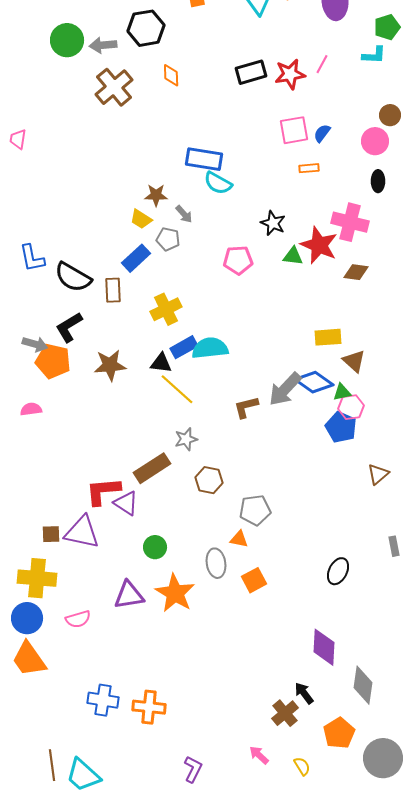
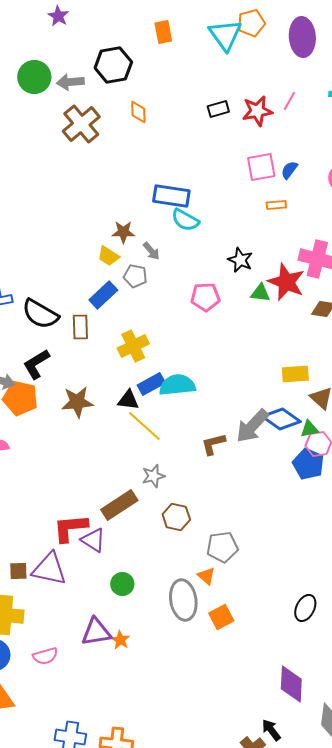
black rectangle: (251, 72) -> (218, 109), size x0.7
orange triangle: (239, 539) -> (206, 576), turned 30
gray ellipse: (216, 563) -> (183, 600), size x1.4
orange star: (175, 593) -> (120, 640), moved, size x0.5

